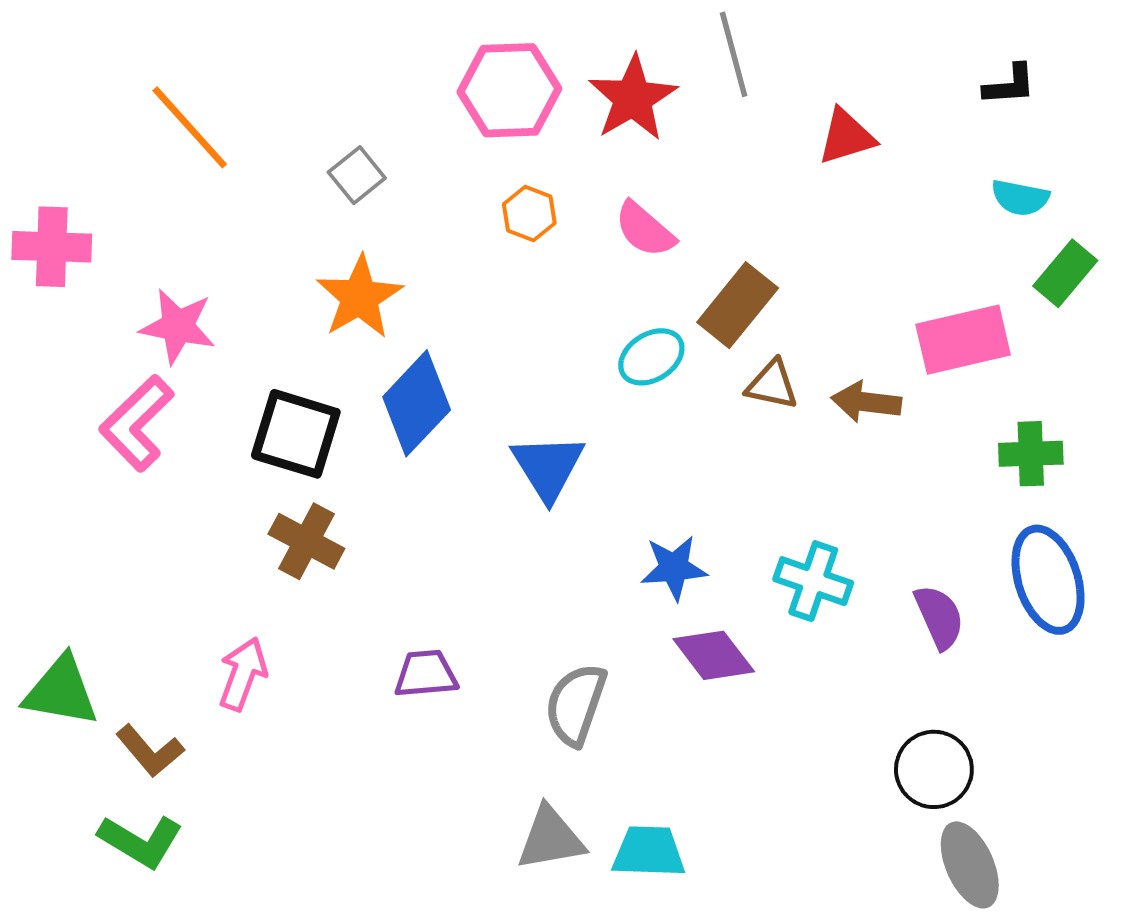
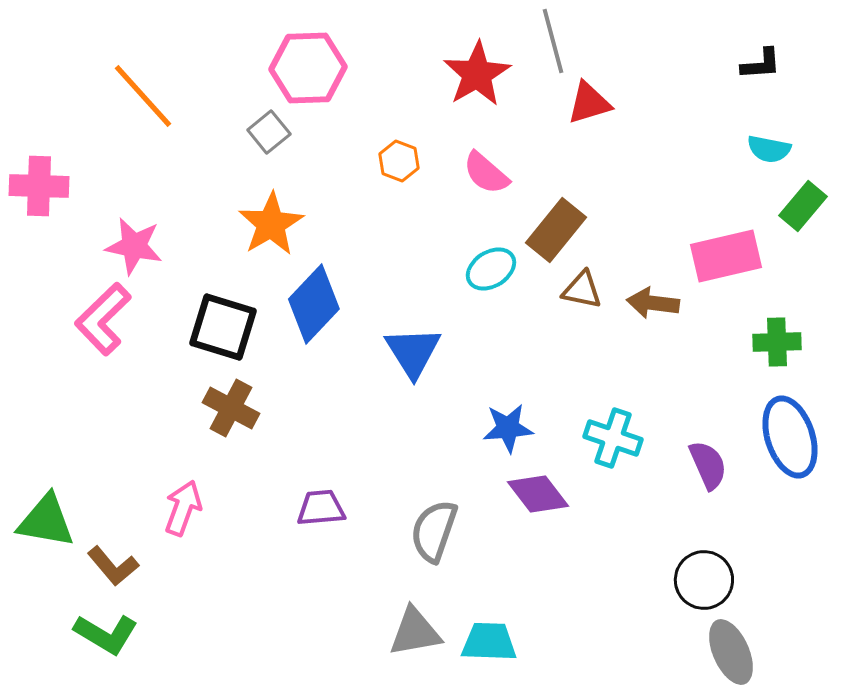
pink hexagon: (509, 90) -> (308, 68), moved
red triangle: (846, 137) -> (589, 103), moved

